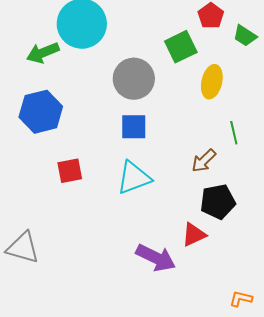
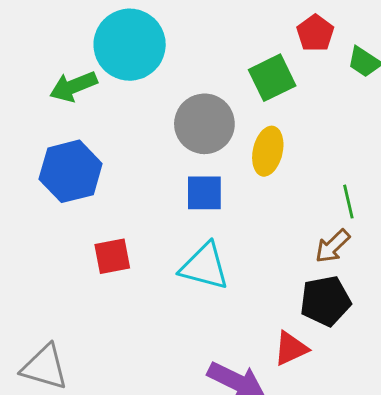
yellow ellipse: (212, 82) -> (268, 151), moved
brown arrow: (204, 161) -> (333, 246), moved
cyan triangle: (134, 178) -> (204, 266), turned 36

